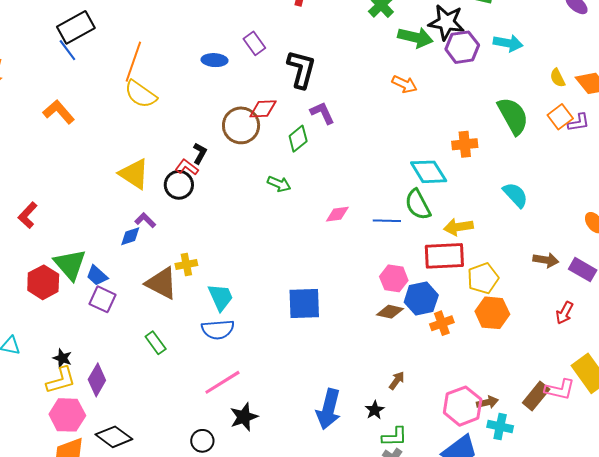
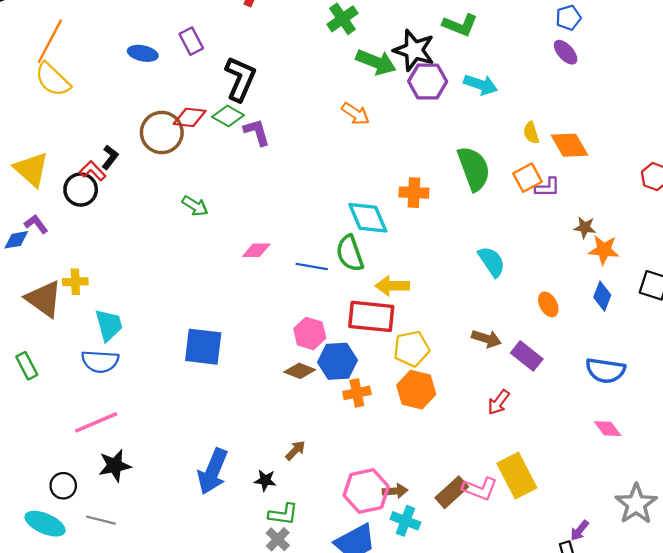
green diamond: (298, 139) -> (228, 116), moved, turned 60
cyan semicircle: (515, 195) -> (492, 262), moved
black star: (375, 410) -> (265, 480), turned 30

